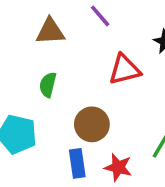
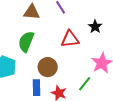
green semicircle: (48, 85) -> (26, 42), size x1.5

